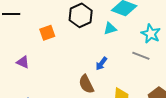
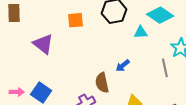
gray line: (141, 56) -> (165, 68), turned 42
purple triangle: (23, 62) -> (43, 44), size x1.5

